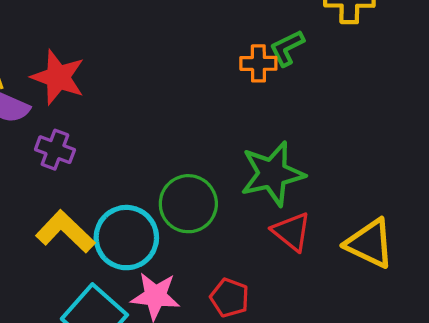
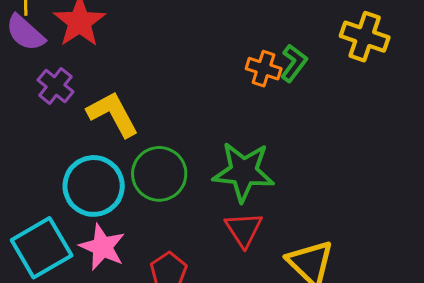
green L-shape: (287, 48) -> (294, 63), turned 135
yellow L-shape: (65, 232) -> (113, 114), moved

